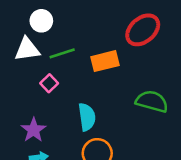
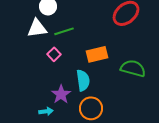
orange rectangle: (105, 61) -> (97, 54), moved
purple star: (34, 130) -> (61, 94), moved

